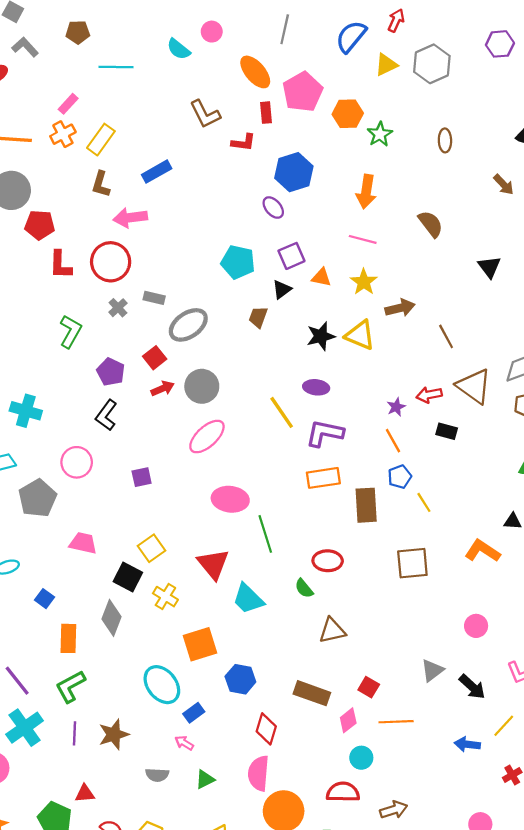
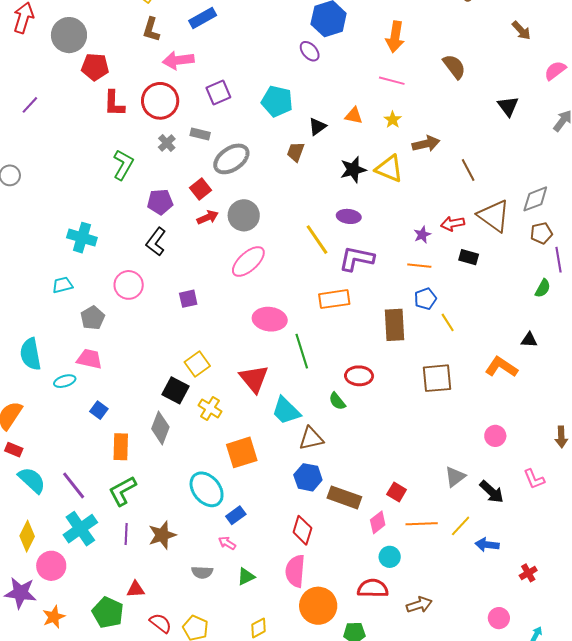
purple square: (291, 256) -> (218, 93), moved
yellow star: (364, 282) -> (393, 120), size x0.7
purple pentagon: (111, 372) -> (160, 202), turned -30
orange line: (393, 441) -> (419, 266), turned -55
orange rectangle: (323, 478) -> (334, 299), moved
gray pentagon: (38, 498) -> (93, 318), size x0.7
pink trapezoid: (83, 543) -> (89, 359), moved
brown triangle: (332, 631) -> (311, 438), moved
blue hexagon: (240, 679) -> (308, 477), moved
yellow line: (504, 726) -> (461, 526), moved

